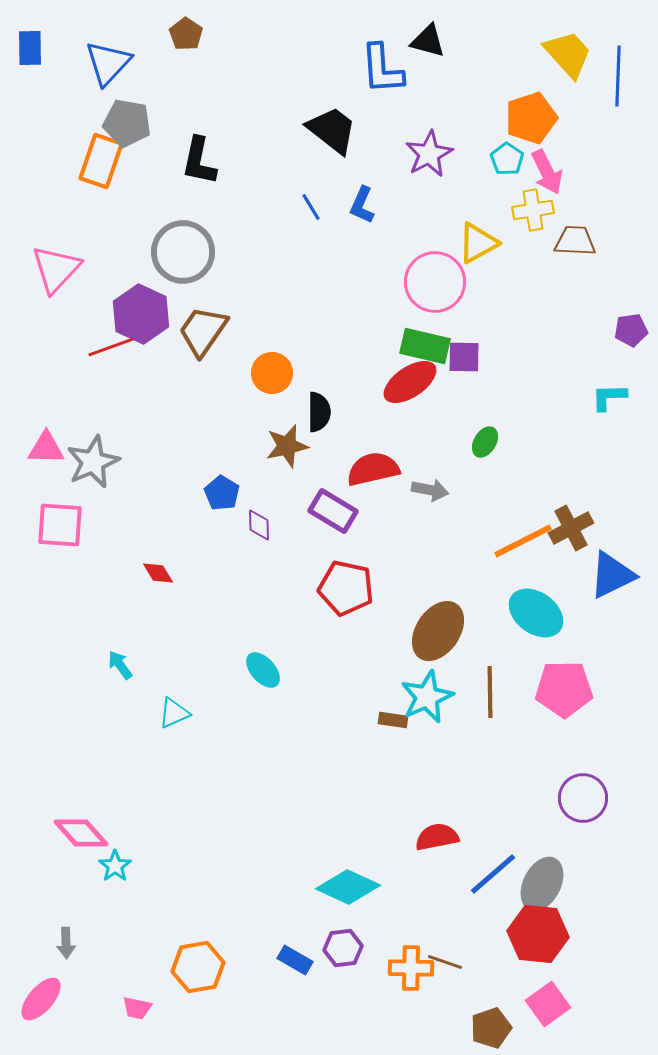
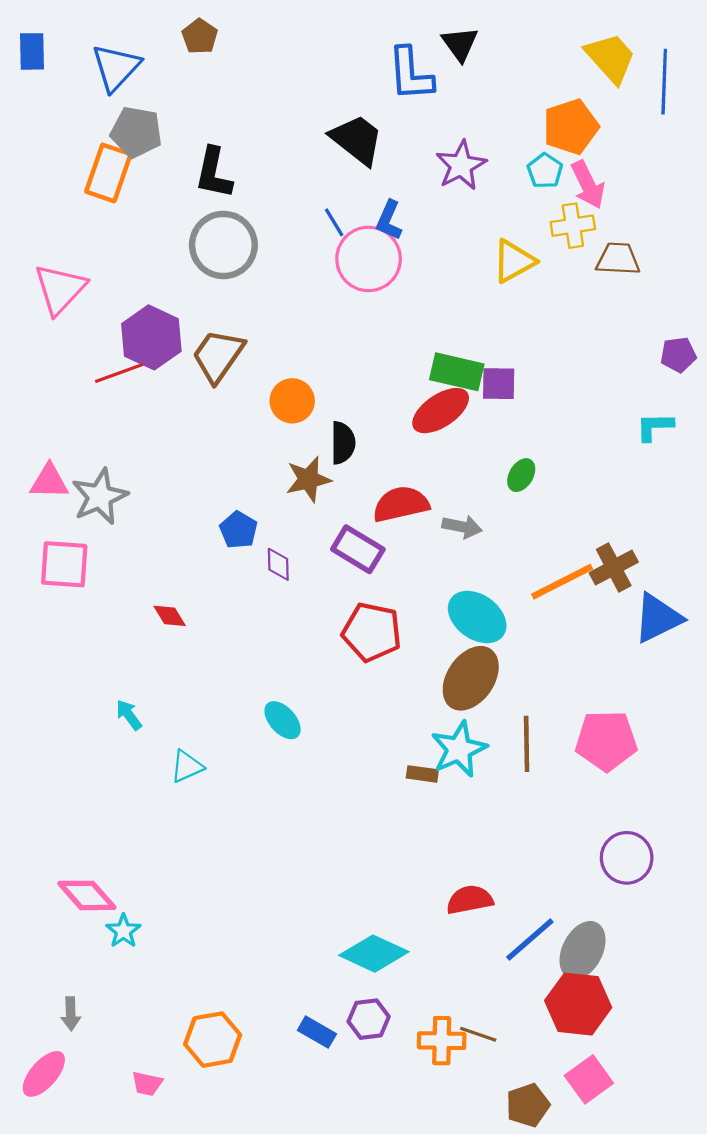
black triangle: (428, 41) -> (460, 44), turned 39
gray circle: (183, 252) -> (223, 245), moved
pink circle: (435, 282) -> (369, 259), moved
cyan ellipse: (536, 613) -> (477, 617), moved

